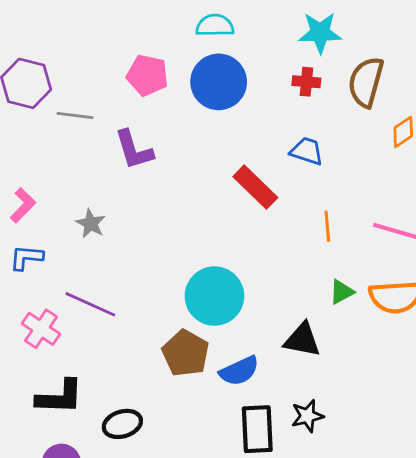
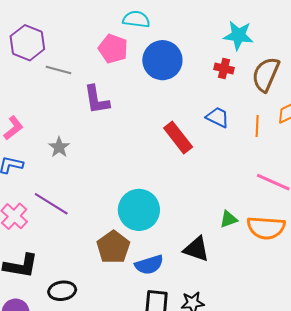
cyan semicircle: (215, 26) -> (136, 19), moved
orange line: (327, 226) -> (257, 126), moved

